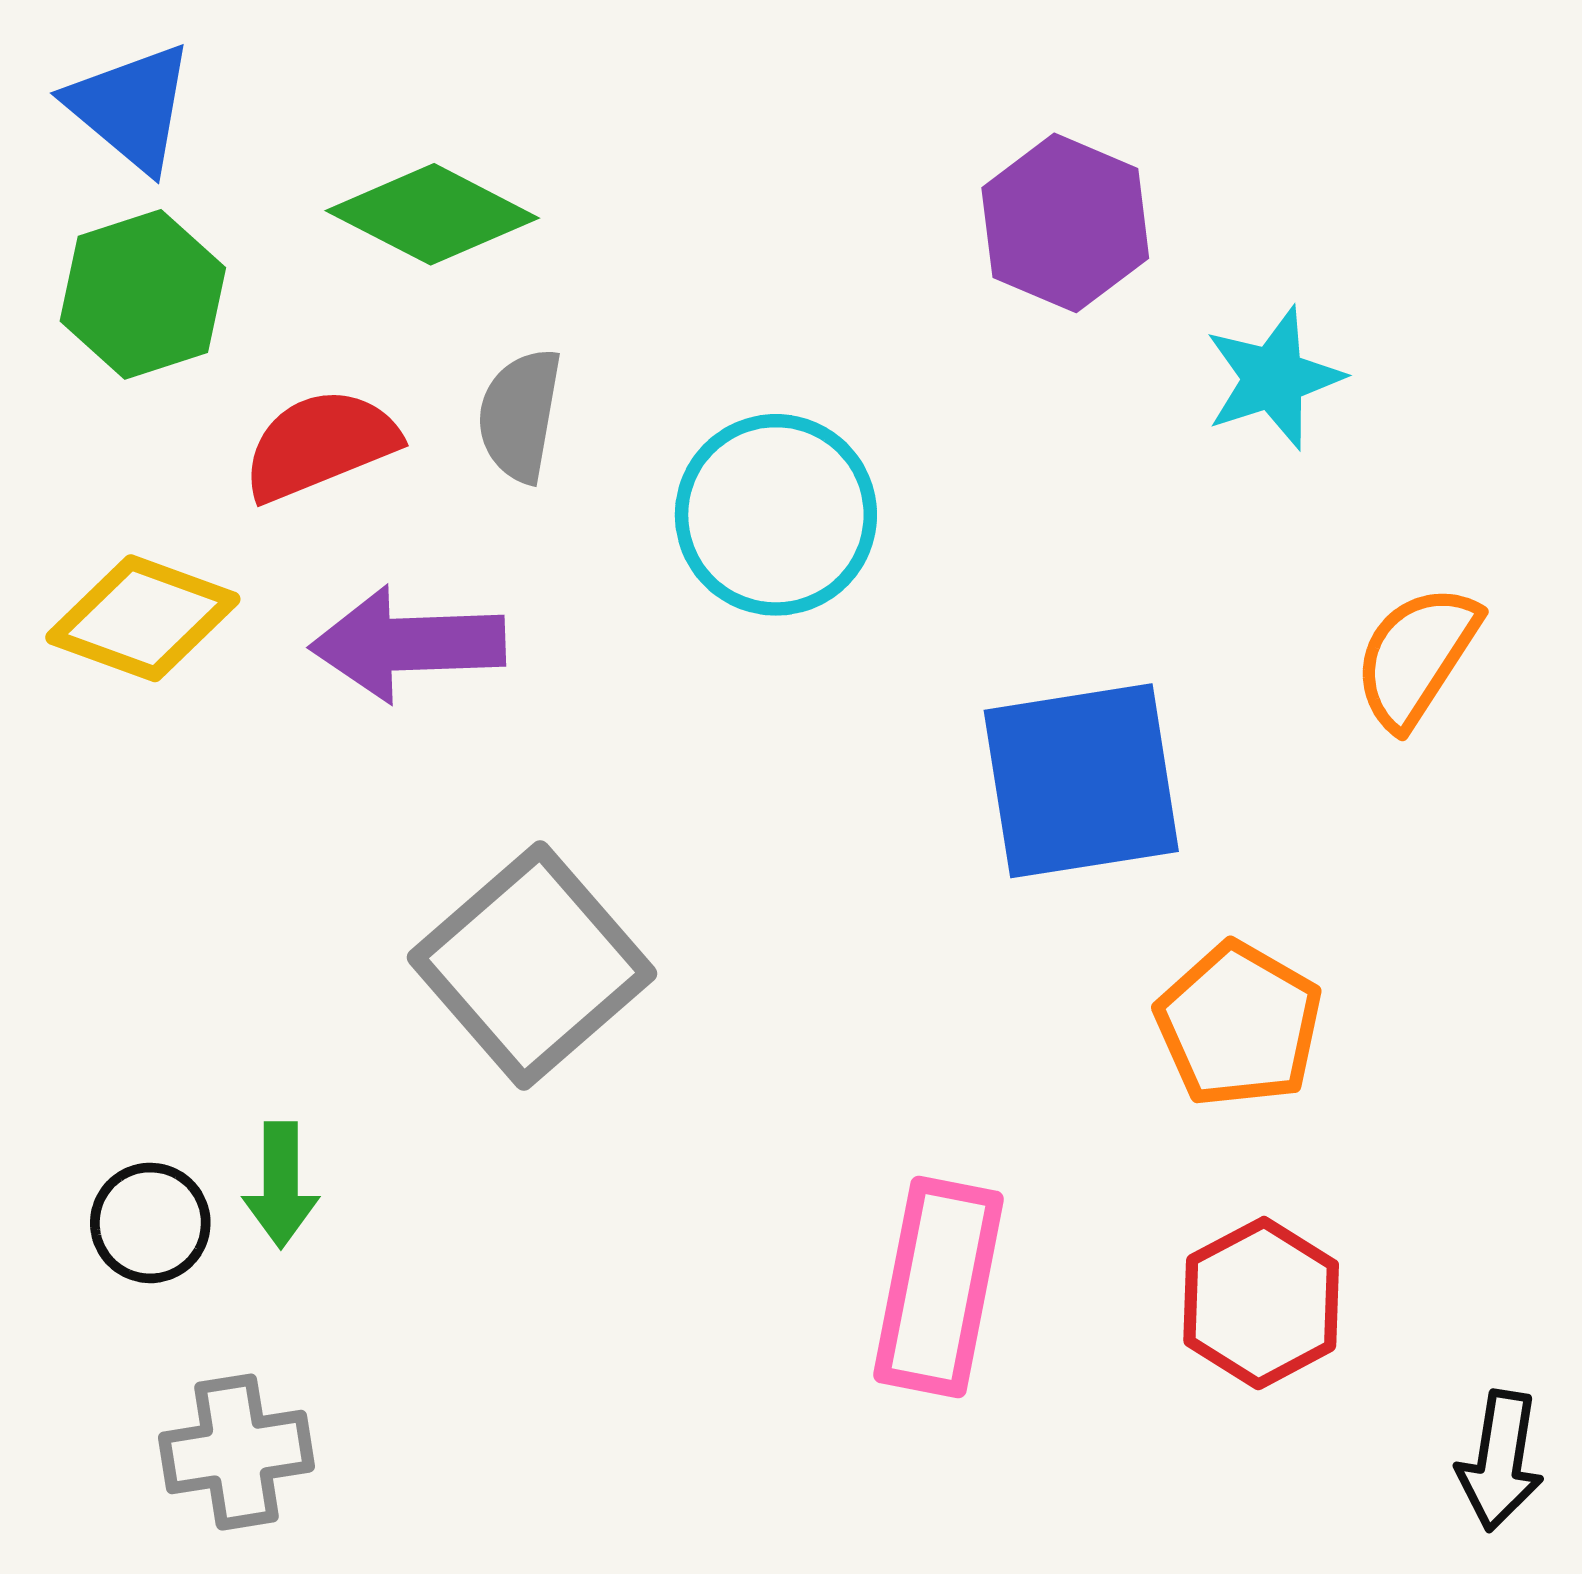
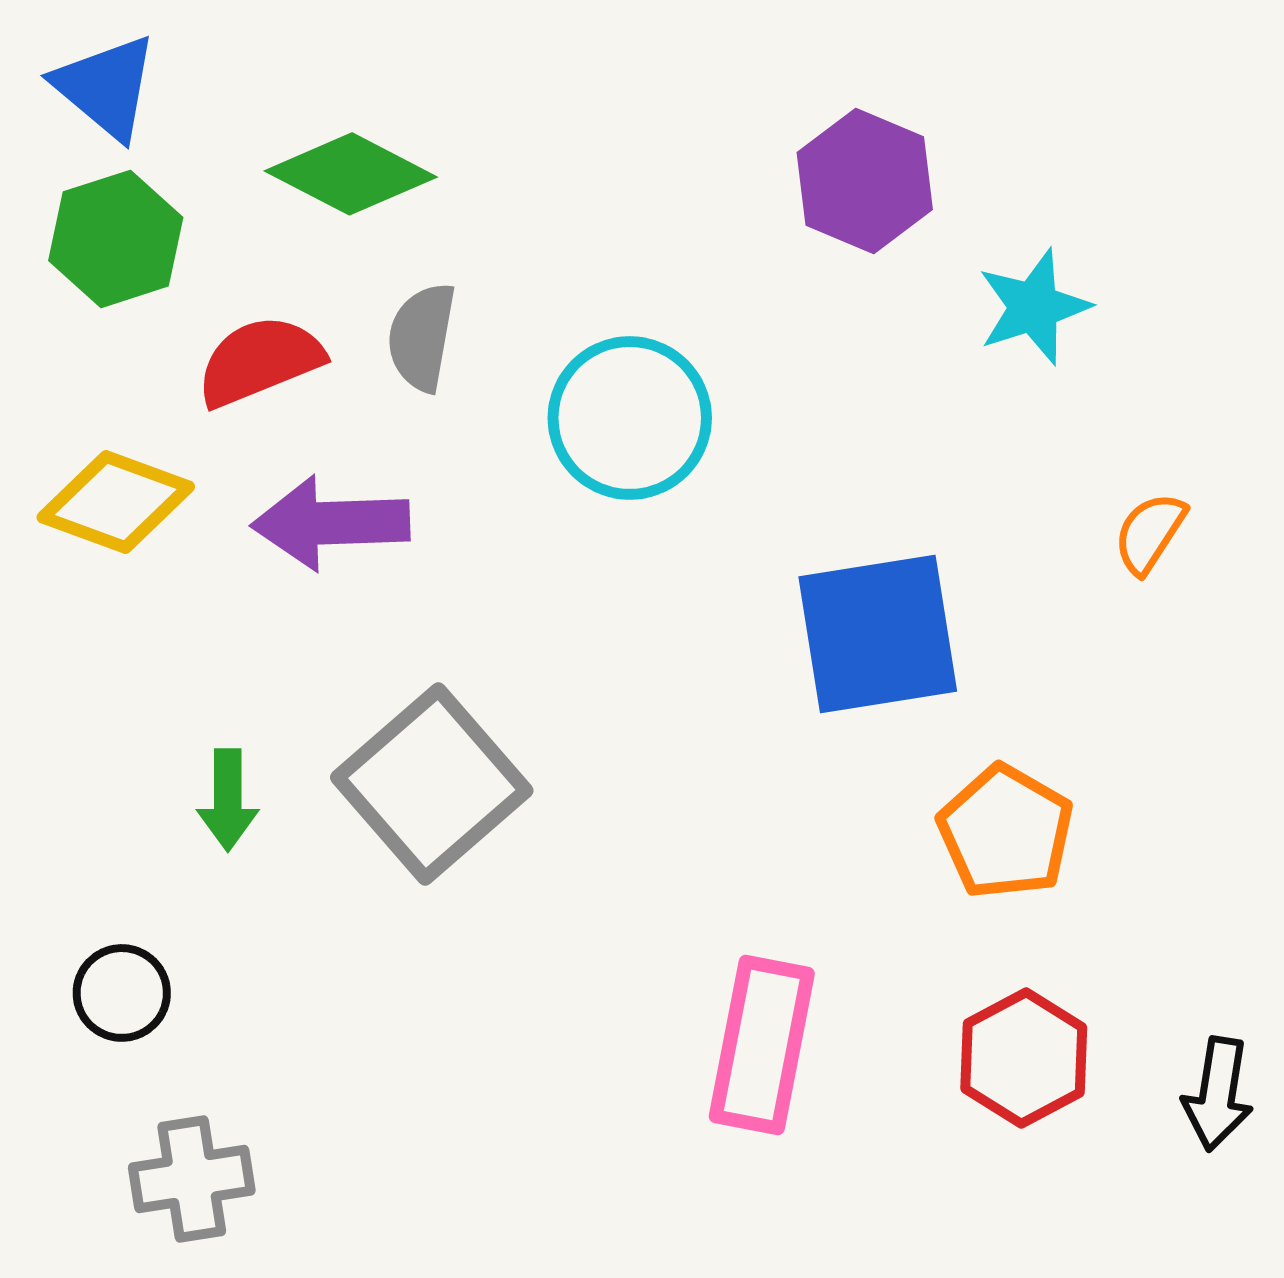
orange semicircle: (1416, 656) -> (1150, 533), size x0.7
green arrow: (281, 1185) -> (228, 800), moved
black arrow: (1500, 1461) -> (1218, 1094), moved

